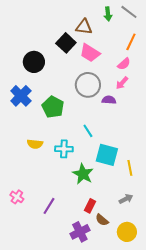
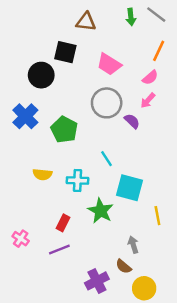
brown triangle: (84, 27) -> (86, 22), moved
black square: (66, 43) -> (65, 52), moved, turned -30
purple semicircle: (109, 100) -> (132, 121), turned 40
yellow line: (130, 168) -> (157, 216), moved
gray arrow: (126, 199) -> (133, 245), moved, turned -80
purple line: (49, 206) -> (59, 249), turned 36
red rectangle: (90, 206) -> (63, 223), moved
yellow circle: (127, 232) -> (144, 288), moved

